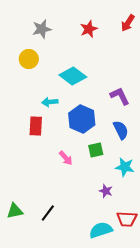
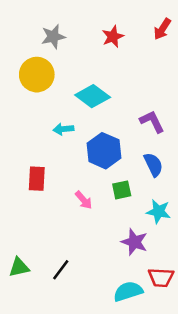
yellow circle: (29, 59) -> (37, 75), size x1.4
red rectangle: (36, 126) -> (37, 179), moved
purple star: (106, 191) -> (134, 242), size x1.5

